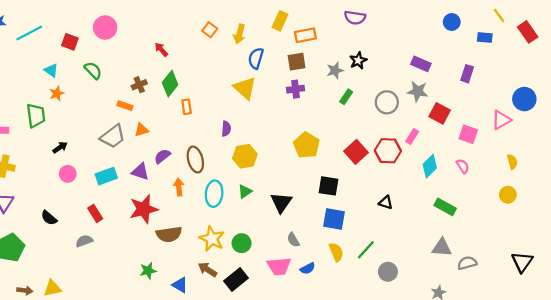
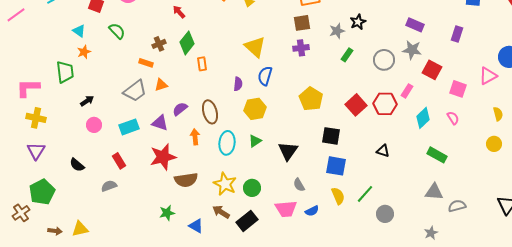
blue semicircle: (256, 58) -> (265, 76), moved

